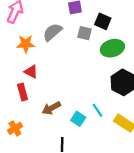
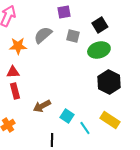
black square: (103, 21) -> (100, 25), moved, turned 35
red triangle: (31, 72) -> (13, 72), moved, turned -32
cyan line: (97, 110) -> (85, 128), moved

